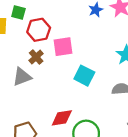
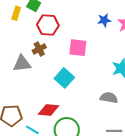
pink square: (63, 47) -> (78, 48), moved
cyan square: (84, 76) -> (64, 78), moved

